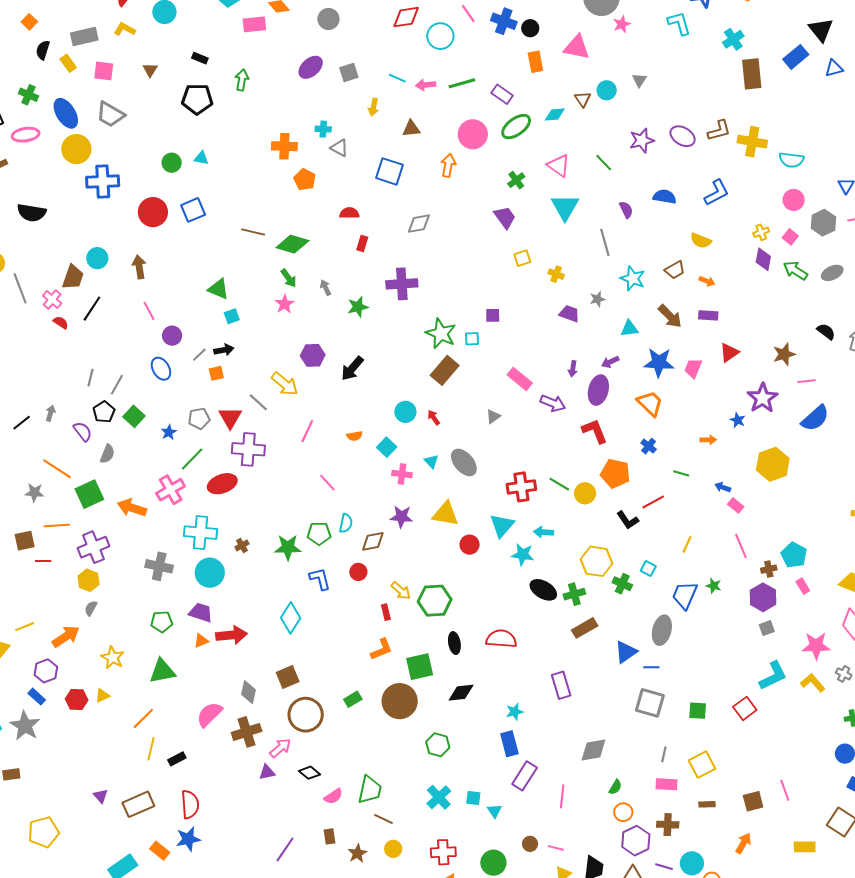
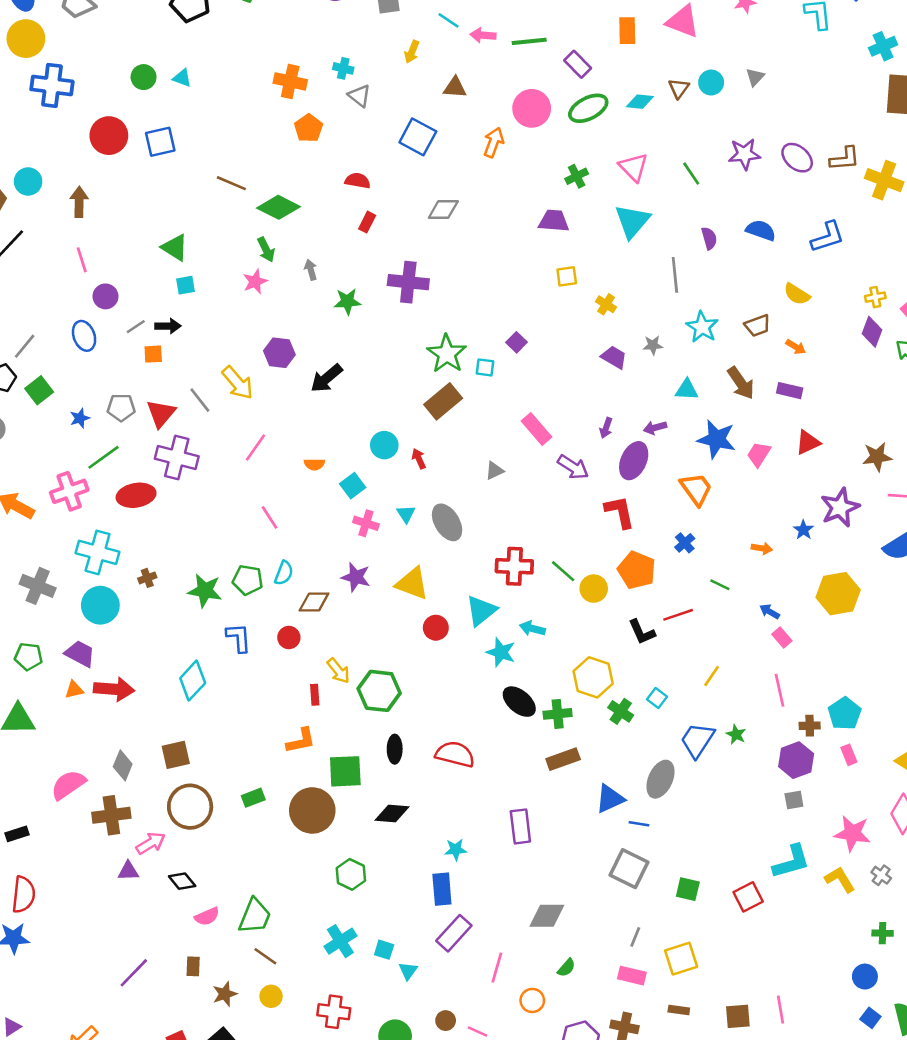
purple trapezoid: (505, 217) -> (554, 221), turned -60
purple square: (493, 315) -> (516, 342), turned 35
orange circle: (623, 812) -> (532, 1000), moved

